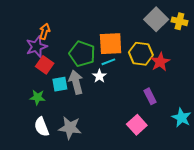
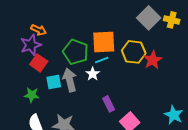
orange arrow: (45, 31) -> (39, 30), turned 98
purple rectangle: (150, 96) -> (109, 104), moved

